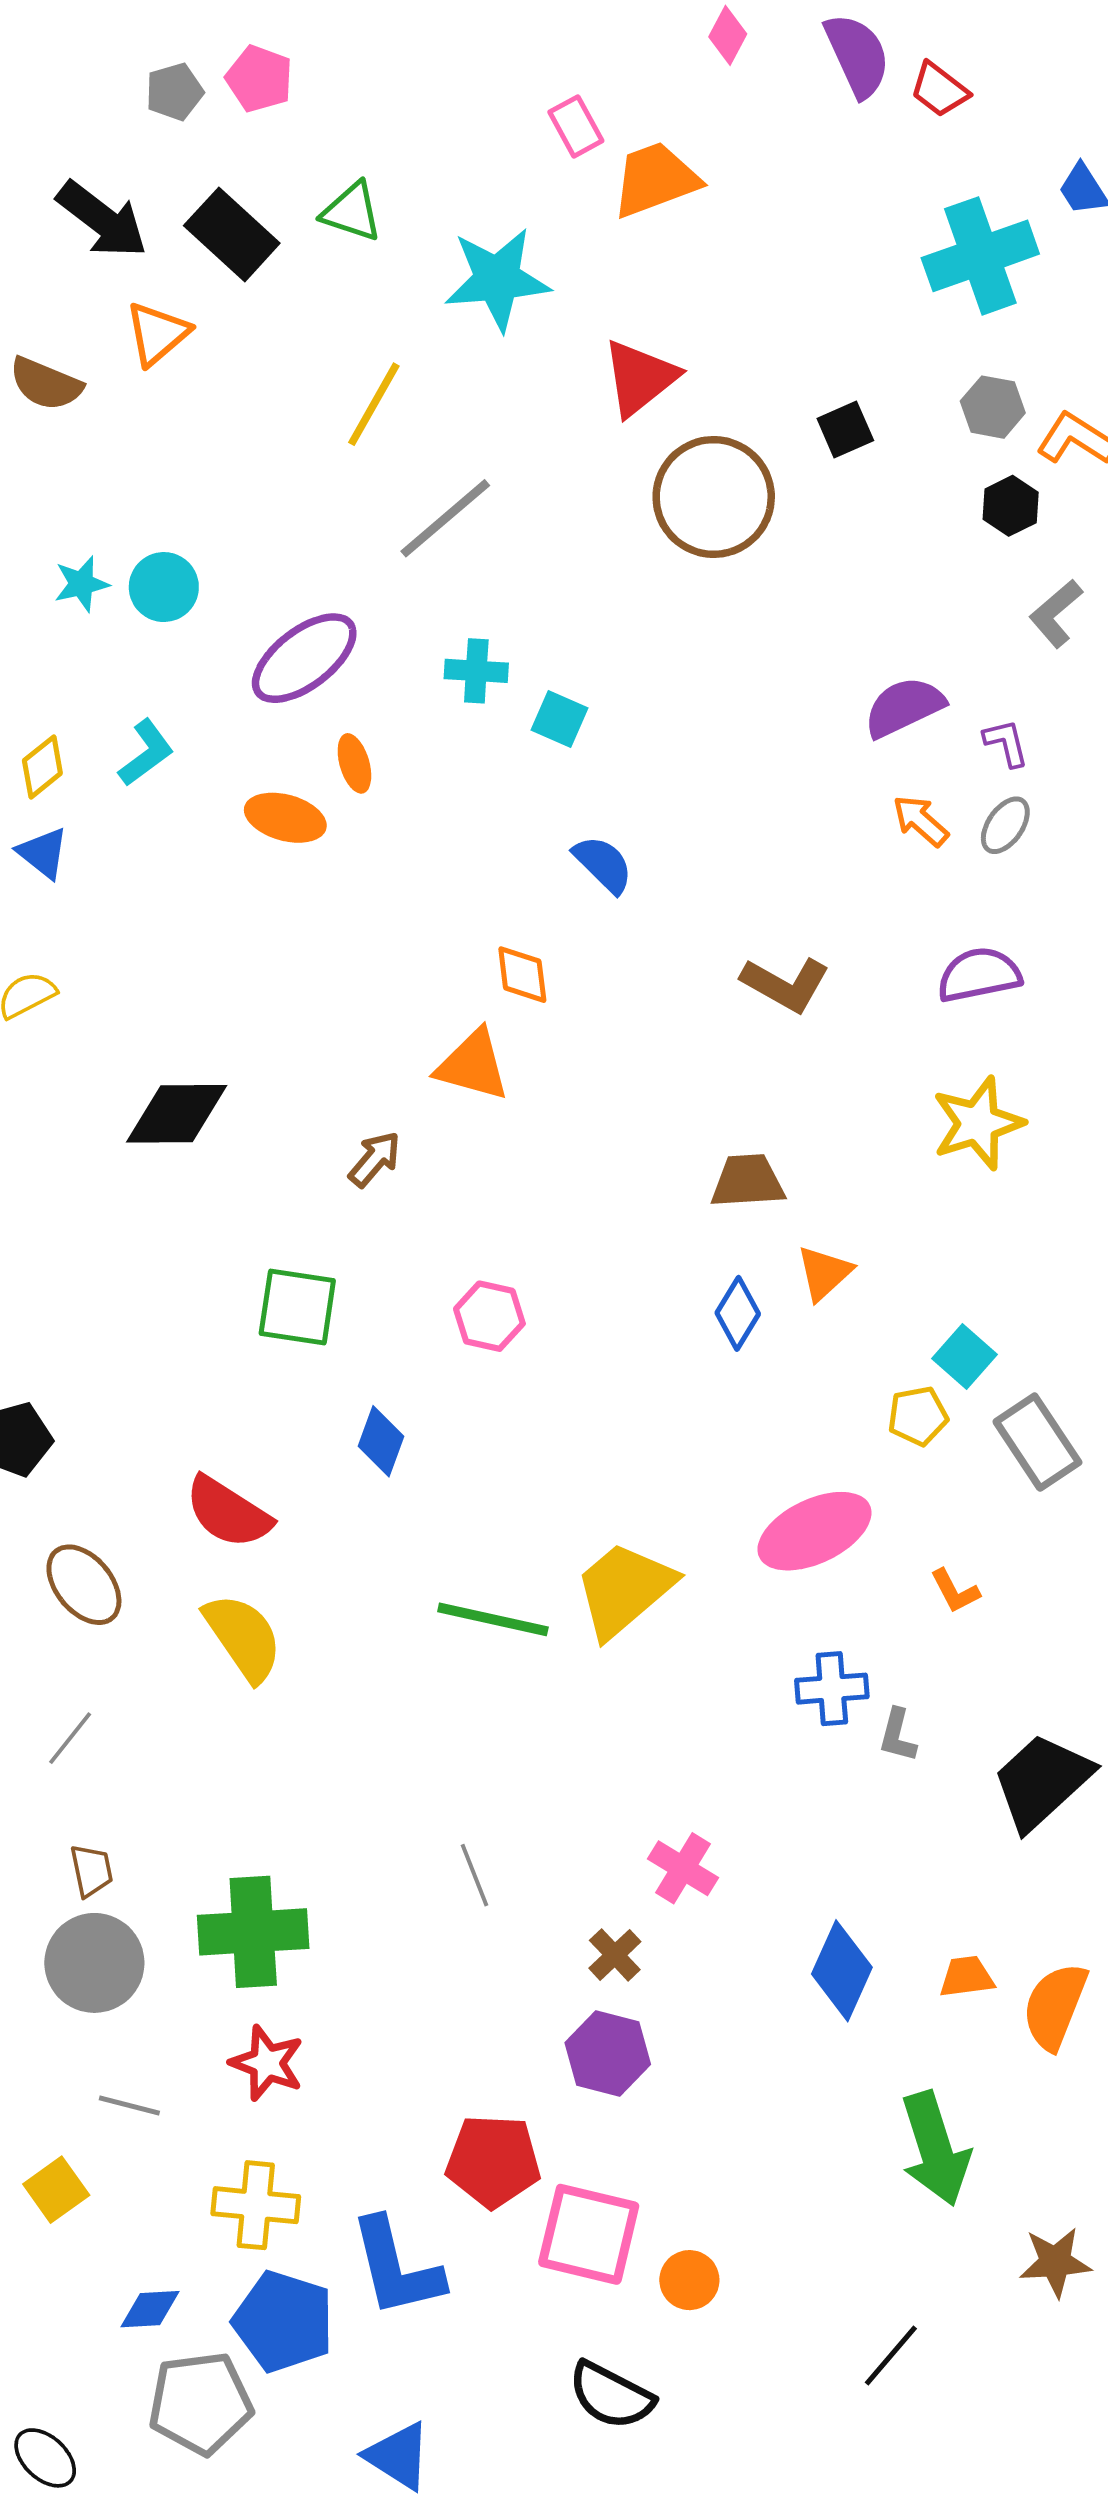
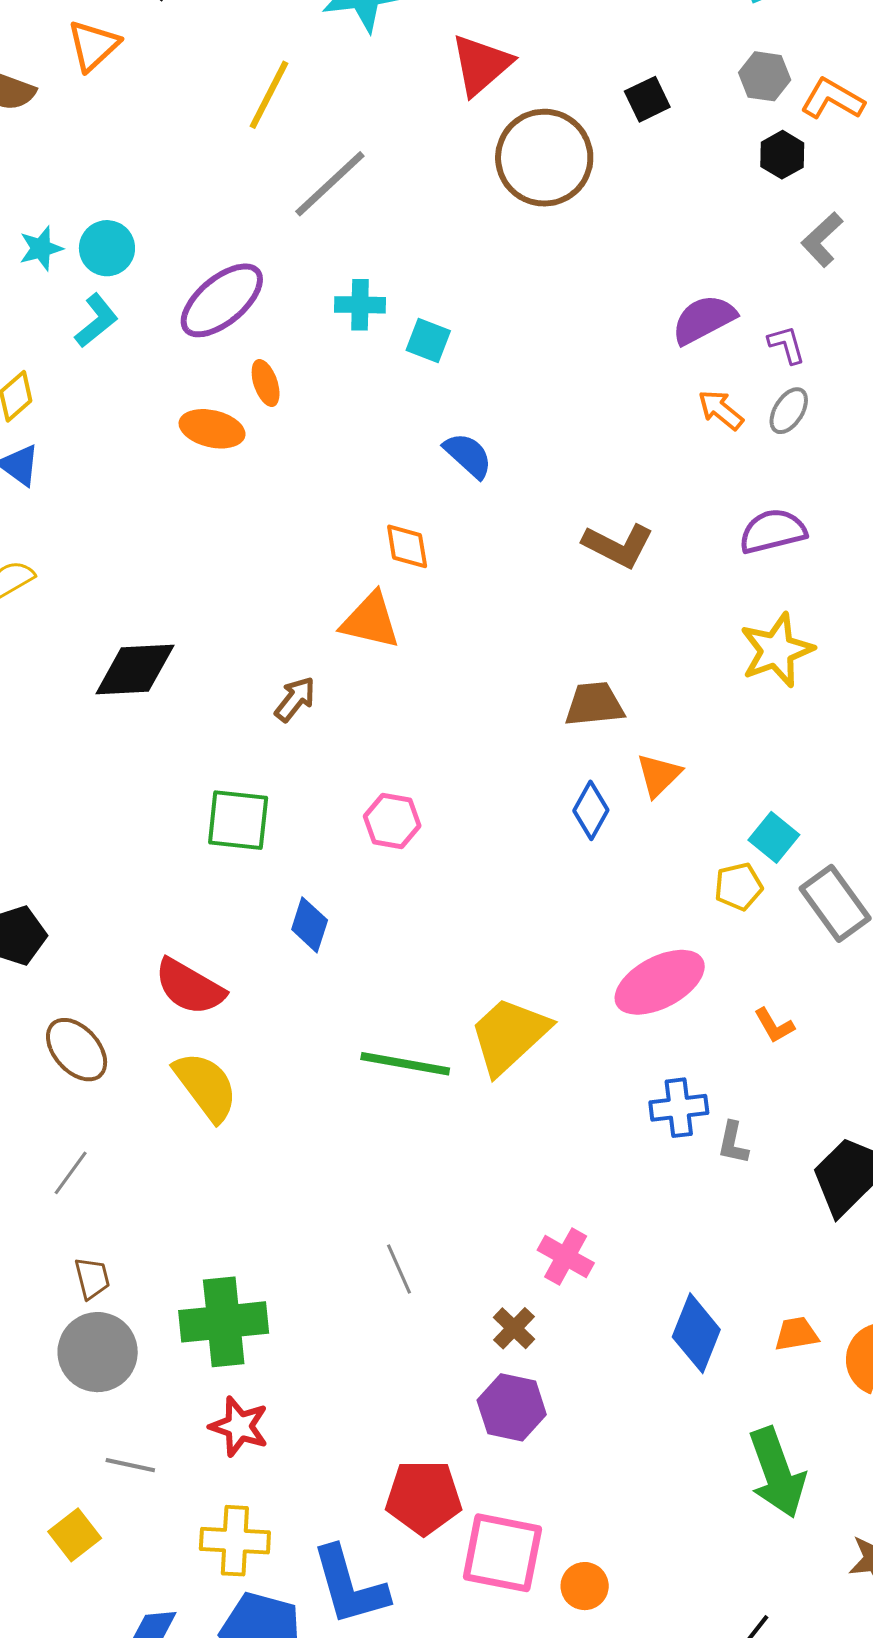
cyan L-shape: (146, 753) -> (96, 321), moved

